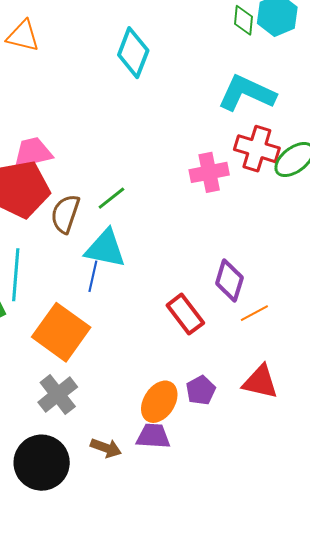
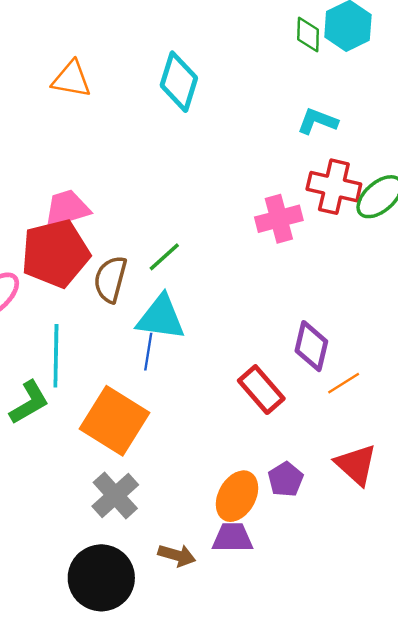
orange triangle: (23, 36) -> (71, 79), moved
cyan L-shape: (247, 93) -> (317, 121), size x0.6
red triangle: (260, 382) -> (356, 465), turned 33

